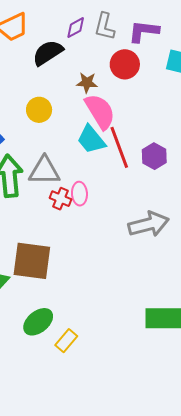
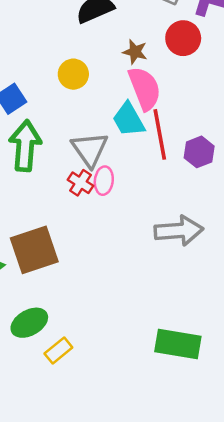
gray triangle: (44, 171) -> (90, 149), moved, turned 44
brown square: (32, 261) -> (34, 250), turned -36

